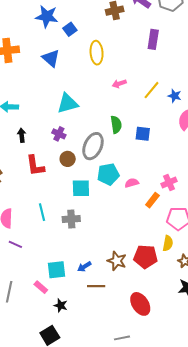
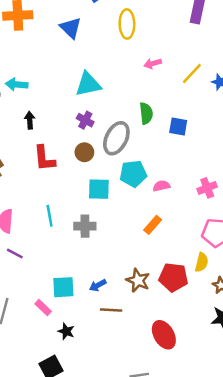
purple cross: (59, 134) -> (85, 120), moved
orange rectangle: (152, 200) -> (153, 225), moved

